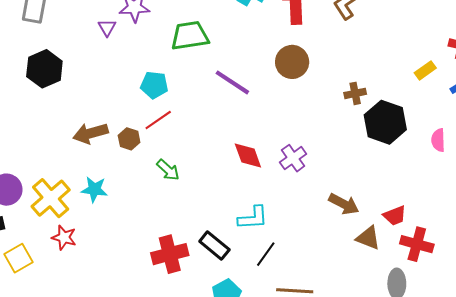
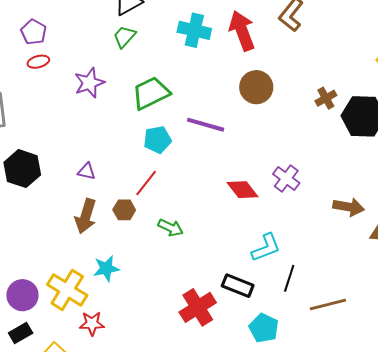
purple triangle: (107, 28) -> (87, 171), moved, turned -30
cyan pentagon: (154, 85) -> (157, 140), moved
brown arrow: (91, 133) -> (86, 216), turned -40

